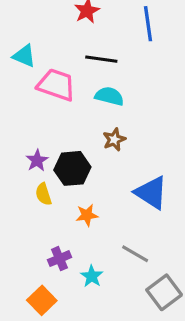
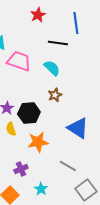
black line: (101, 59) -> (58, 43), moved
cyan semicircle: (109, 96) -> (52, 68), turned 30
orange star: (87, 215) -> (38, 142), size x1.5
cyan star: (92, 276) -> (41, 189), moved

